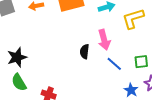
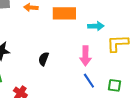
black semicircle: (84, 52) -> (44, 59), moved

